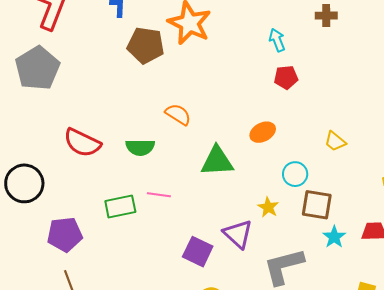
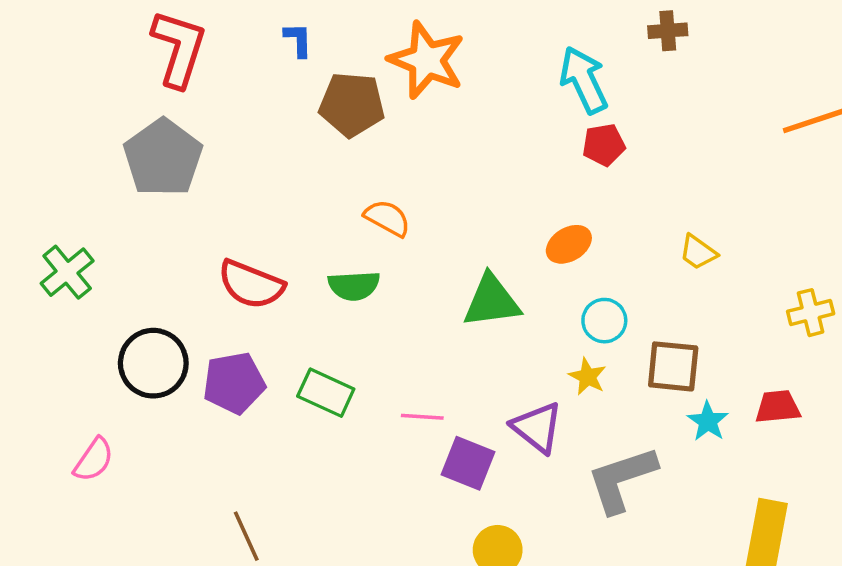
cyan arrow: (277, 40) -> (584, 80), size x1.6
orange semicircle: (178, 114) -> (387, 218), moved
cyan circle: (295, 174) -> (604, 321), moved
pink line: (159, 195) -> (422, 417), moved
green rectangle: (120, 206) -> (326, 393), turned 40
purple pentagon: (65, 234) -> (234, 383), moved

